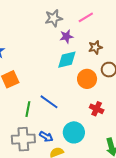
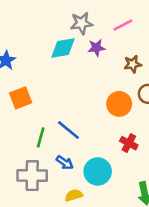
cyan diamond: (67, 60) -> (63, 48), moved
blue arrow: (46, 137) -> (65, 163), moved

